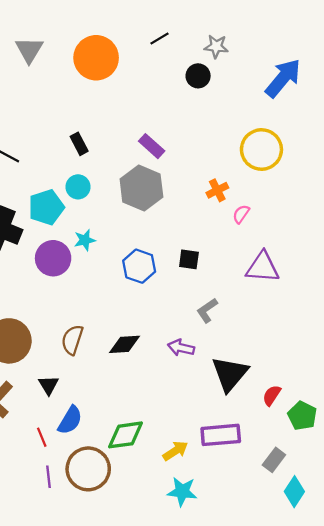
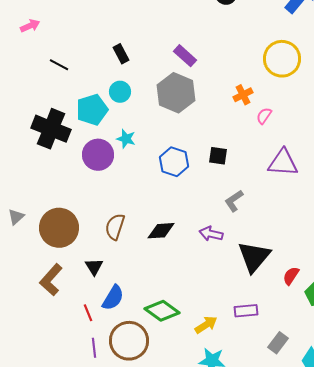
cyan star: (85, 240) -> (126, 139), turned 30
green diamond: (126, 435) -> (162, 311), turned 44
purple rectangle: (221, 435) -> (246, 311), size x0.7
gray rectangle: (274, 460) -> (278, 343), moved

